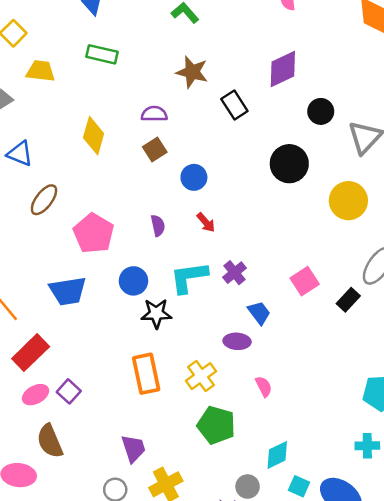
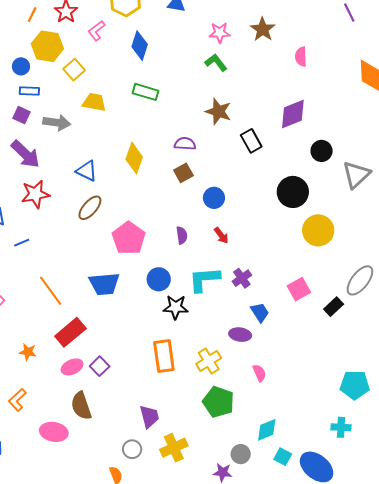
blue triangle: (20, 154) -> (87, 171), moved
yellow circle: (348, 201) -> (318, 230), moved

